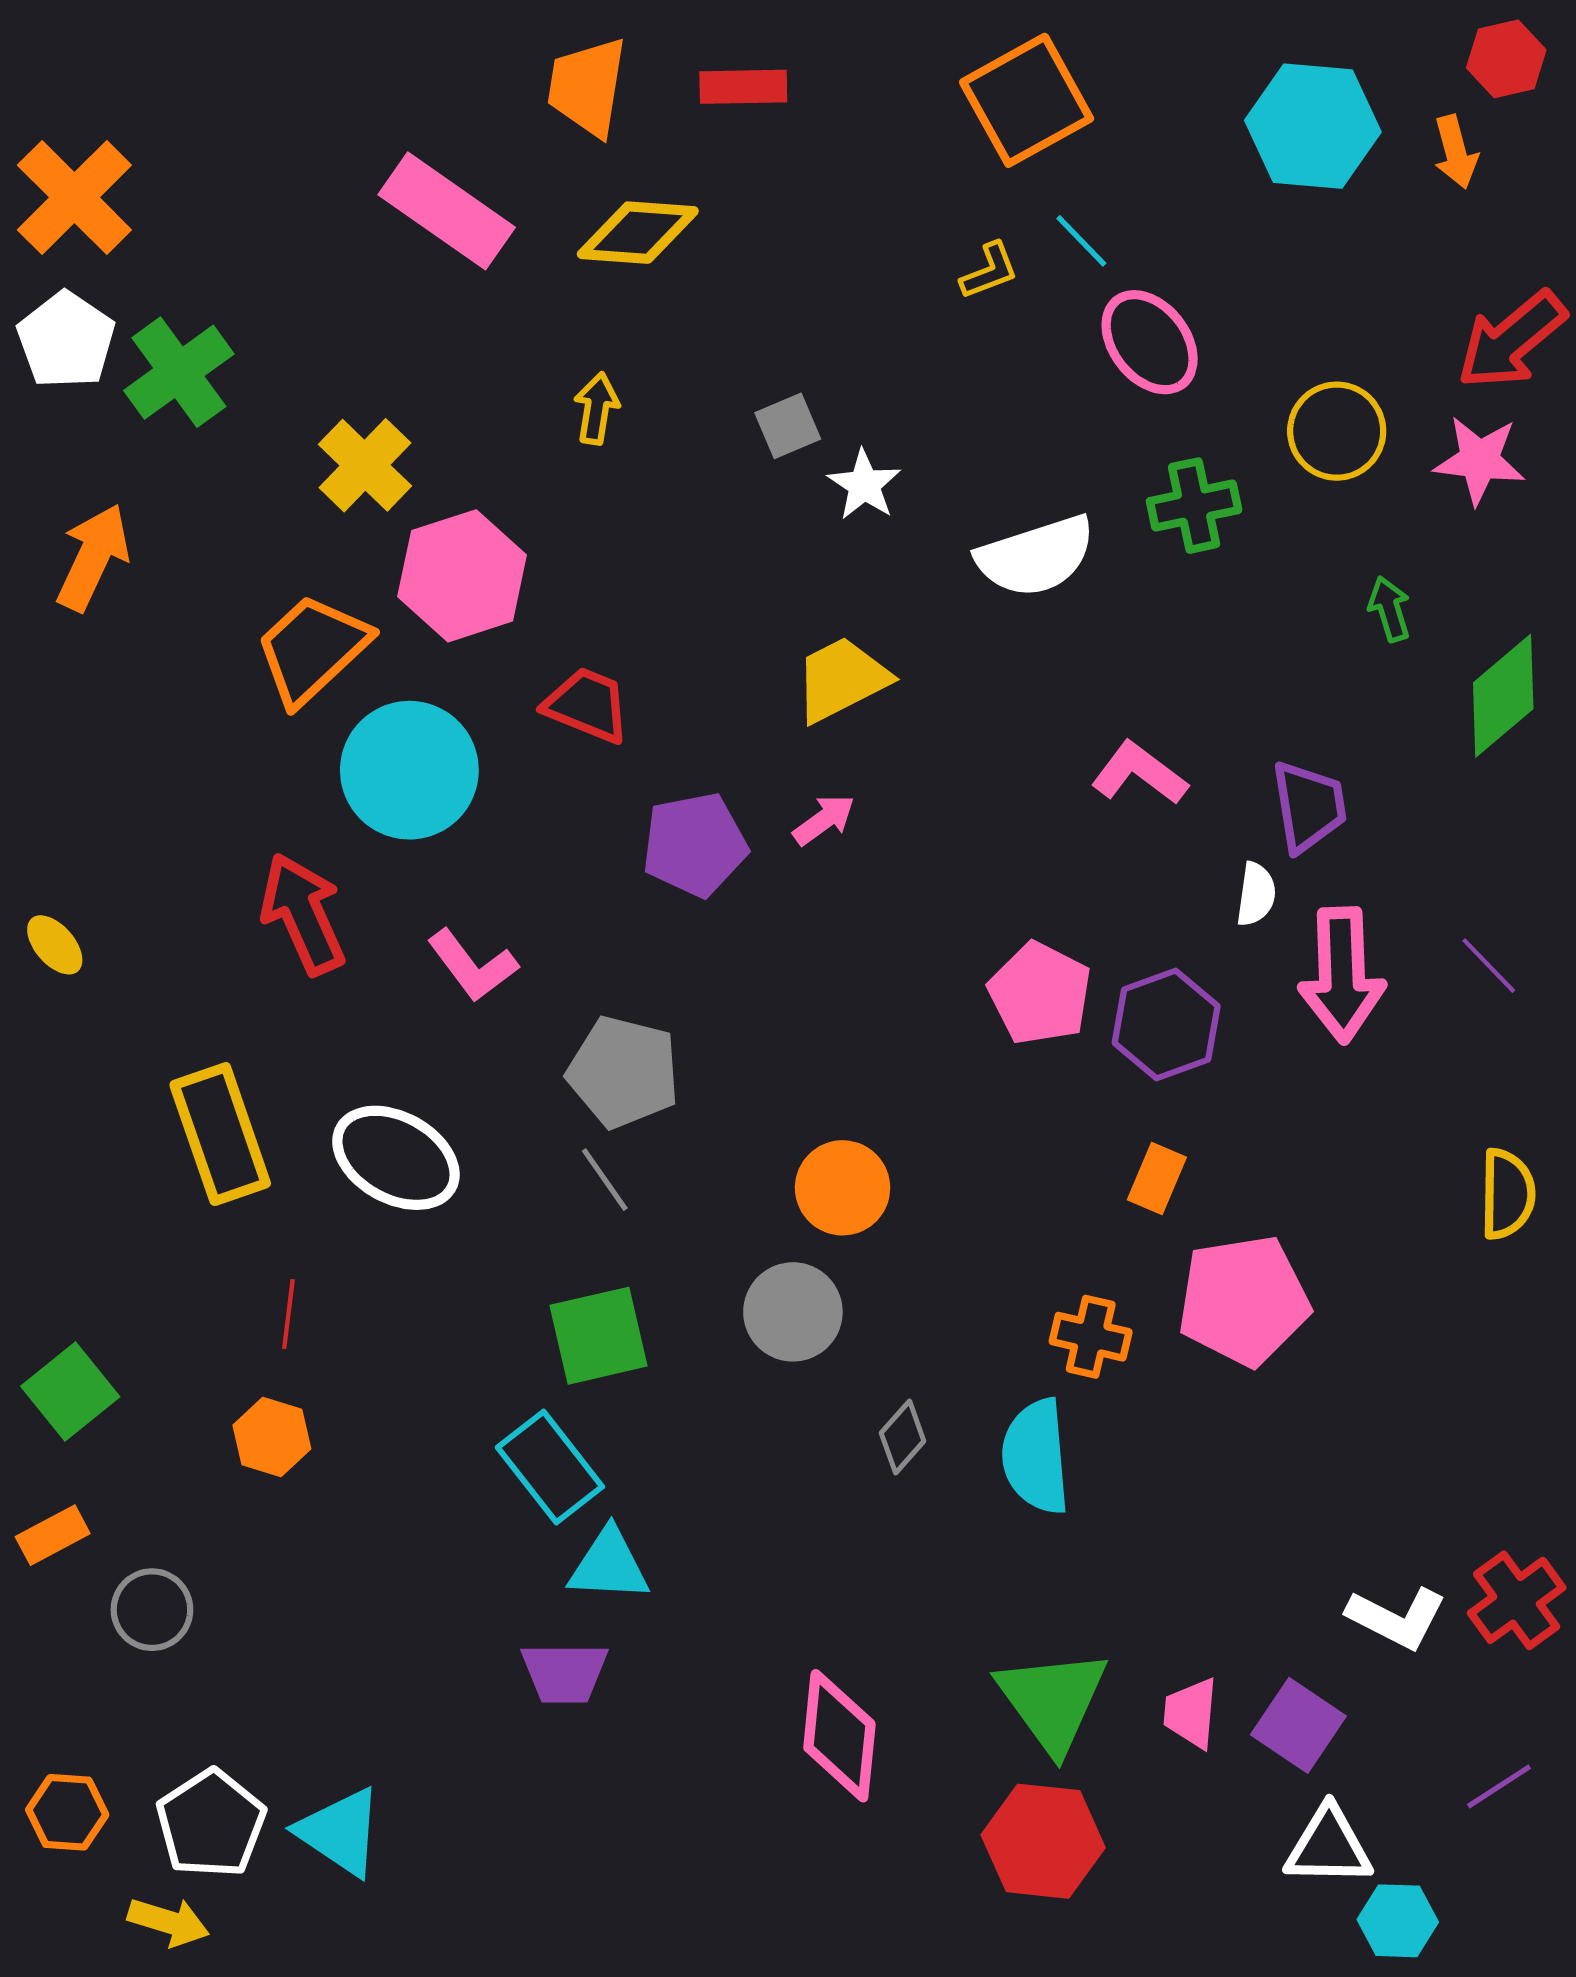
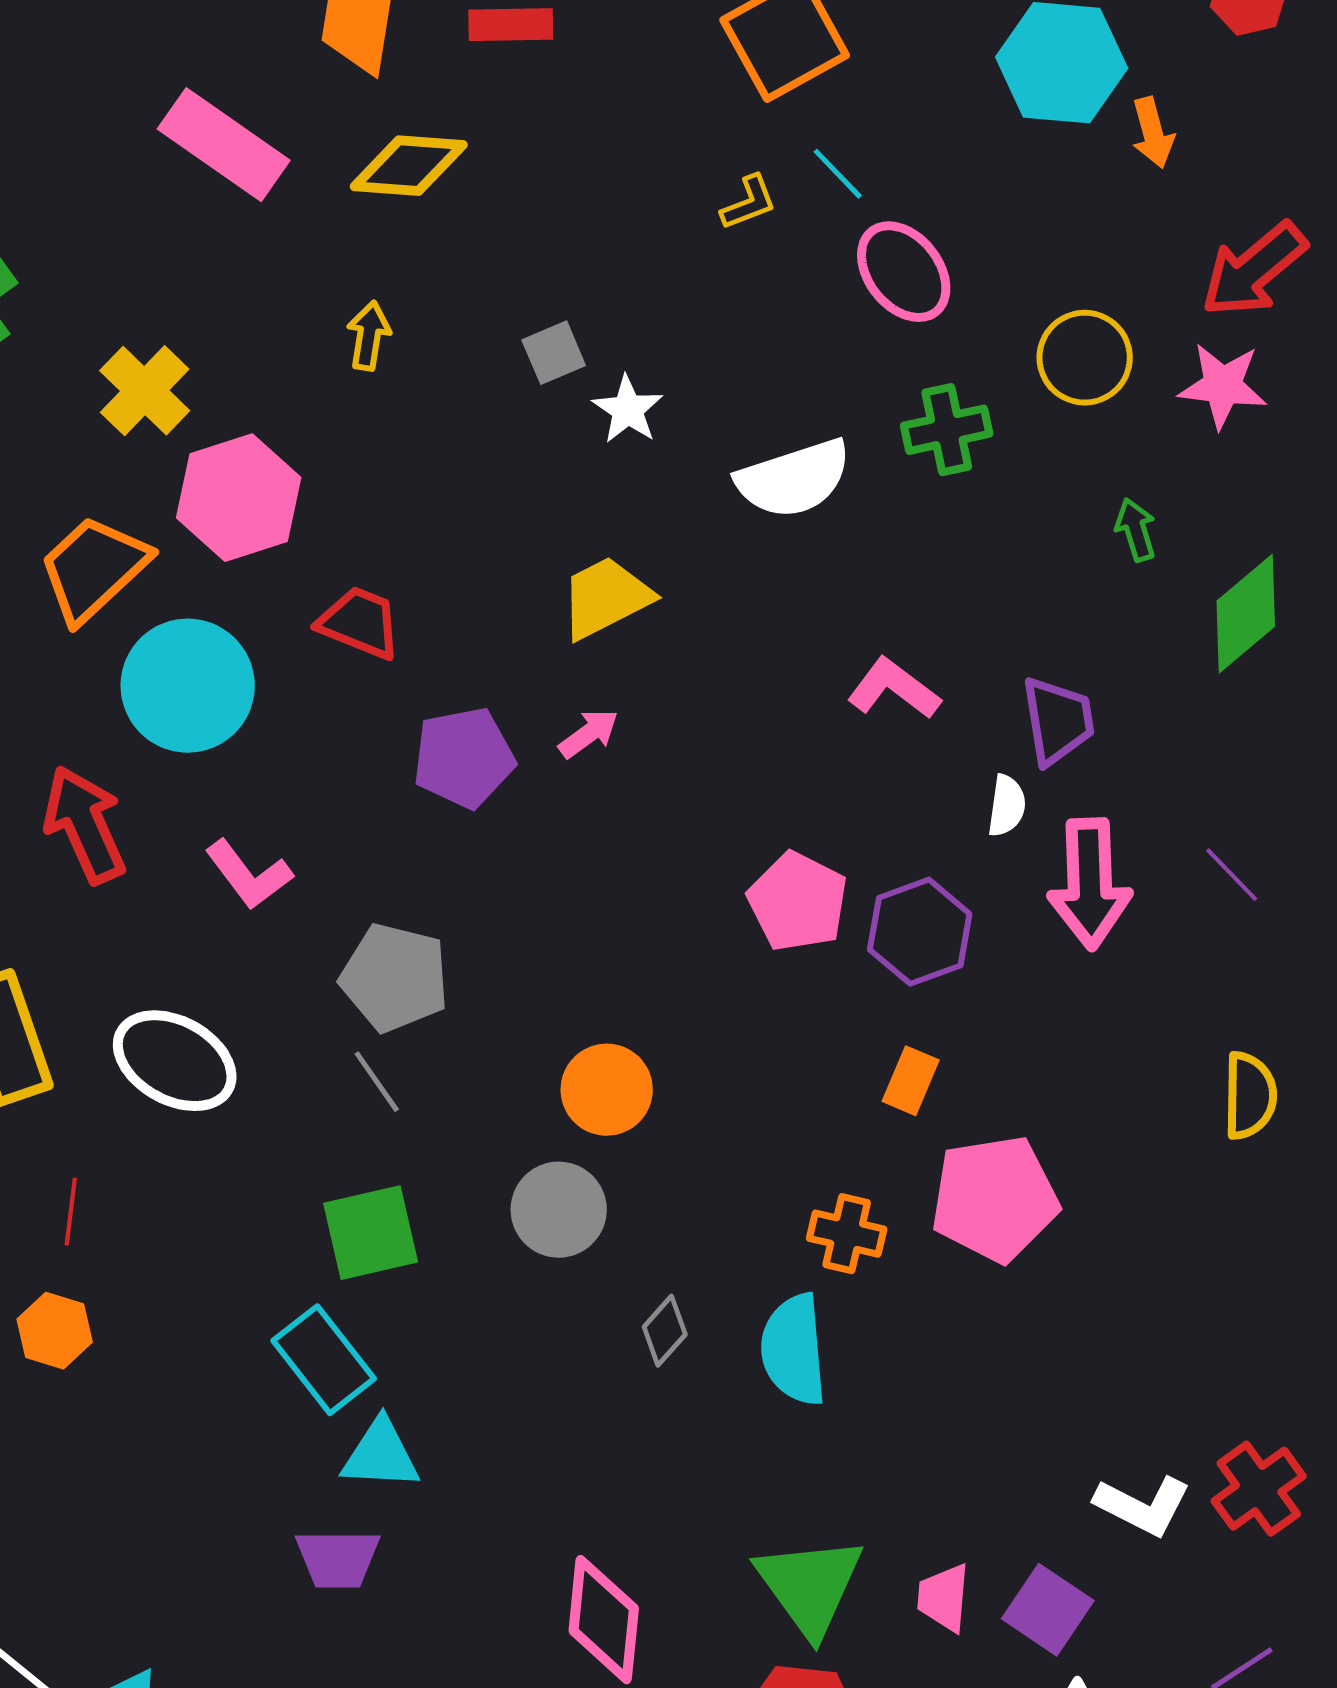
orange arrow: (1456, 152) -> (1153, 133), moved

